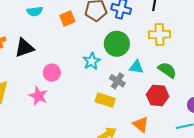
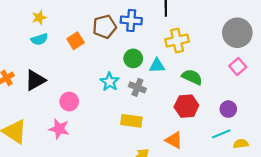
green circle: (117, 44) -> (133, 58), size x0.7
cyan triangle: (136, 67) -> (157, 66), moved
gray cross: (117, 81) -> (137, 87), moved

